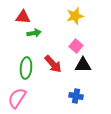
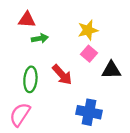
yellow star: (75, 16) -> (88, 30), moved
black triangle: (83, 65) -> (111, 70), moved
blue cross: (76, 96) -> (89, 112), size x1.5

